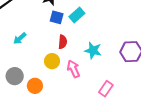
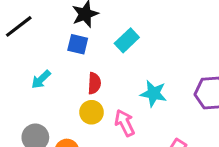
blue square: (57, 17) -> (78, 44), moved
red semicircle: (63, 42) -> (94, 83), moved

